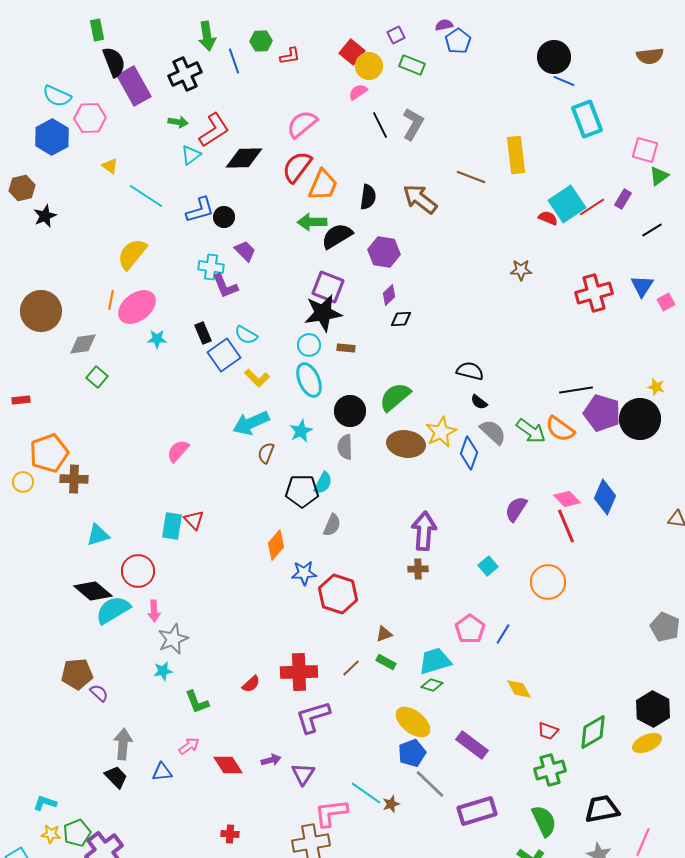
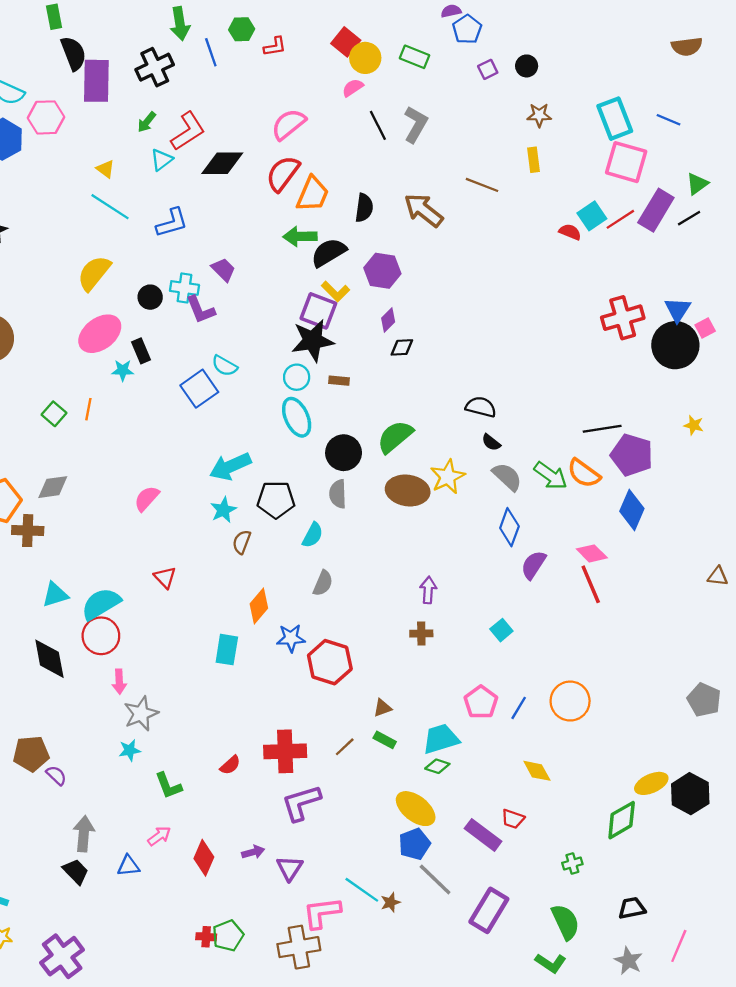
purple square: (396, 35) -> (488, 69), moved
black circle: (554, 57) -> (527, 66), moved, size x0.6
blue line: (564, 81) -> (668, 120), moved
purple rectangle: (134, 86) -> (96, 81), turned 30
green arrow: (178, 122) -> (147, 122), turned 120
pink square: (645, 150) -> (626, 162), moved, size x1.4
yellow rectangle: (516, 155) -> (533, 160), size x0.6
yellow triangle: (110, 166) -> (105, 169), moved
purple rectangle: (623, 199) -> (656, 210), size x1.8
cyan square: (567, 204) -> (592, 216), size x0.7
black circle: (224, 217) -> (150, 297), moved
black line: (652, 230) -> (689, 218), moved
brown star: (521, 270) -> (539, 115), moved
orange line: (111, 300) -> (88, 409), moved
black rectangle: (203, 333) -> (141, 351), moved
gray diamond: (83, 344) -> (53, 487), moved
yellow L-shape: (257, 378) -> (336, 291), moved
black circle: (640, 419) -> (675, 345), moved
cyan star: (301, 431) -> (223, 510), moved
brown semicircle: (266, 453) -> (242, 542), moved
blue diamond: (469, 453) -> (509, 527), moved
black pentagon: (302, 491) -> (276, 500), moved
blue diamond: (605, 497) -> (632, 510), moved
cyan rectangle: (172, 526) -> (227, 650), moved
purple arrow: (424, 531) -> (428, 590), size x0.6
orange circle: (548, 582) -> (570, 701), moved
black diamond: (93, 591) -> (49, 659), turned 39
cyan semicircle: (113, 610) -> (101, 604), moved
red trapezoid: (548, 731) -> (513, 819), moved
yellow ellipse: (647, 743) -> (651, 783), moved
red diamond: (228, 765) -> (204, 858), turned 56
green cross: (550, 770) -> (572, 864), size x0.6
black trapezoid: (602, 809) -> (632, 908), size x0.7
purple rectangle: (477, 811) -> (489, 910), turned -42
green pentagon: (77, 833) -> (228, 936), moved

